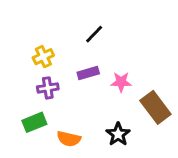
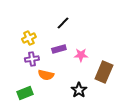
brown rectangle: (155, 107) -> (104, 72), turned 60
green rectangle: (34, 122) -> (25, 93), moved
orange semicircle: (69, 139) -> (46, 75), moved

